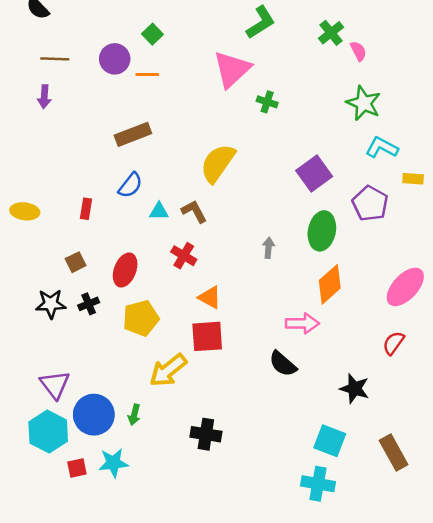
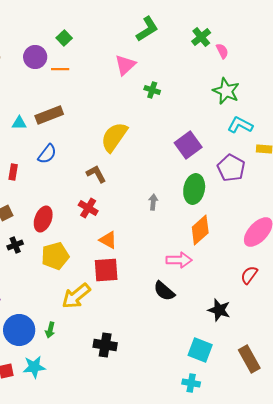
pink triangle: (232, 69) -> (125, 65), size x0.7
cyan triangle: (159, 211) -> (19, 123), moved
cyan cross: (318, 484) -> (191, 383), size x0.7

